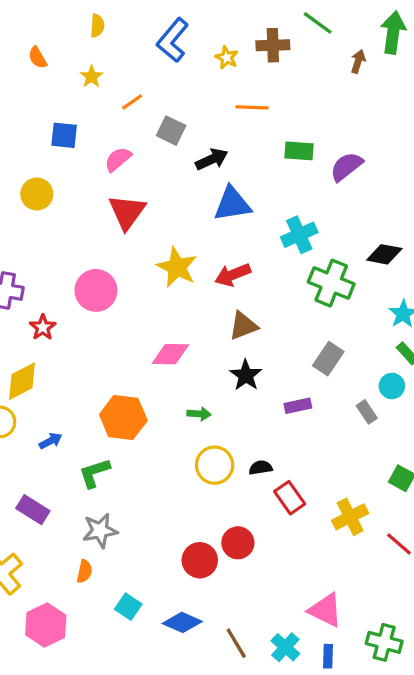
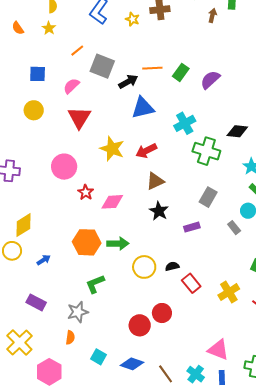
yellow star: (91, 77) -> (49, 28), moved
orange line: (252, 107) -> (152, 68), moved
gray square: (171, 131) -> (102, 66), size x1.4
green rectangle: (299, 151) -> (181, 72), turned -54
yellow circle: (37, 194) -> (34, 110), moved
red star: (43, 327) -> (86, 192), moved
green arrow: (199, 414) -> (118, 244), moved, size x1.5
green L-shape: (94, 473) -> (95, 284), moved

